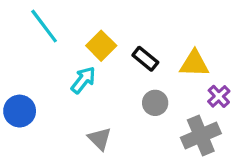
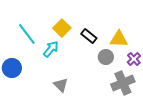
cyan line: (44, 26) -> (27, 34), moved
gray circle: (155, 103) -> (106, 57), moved

